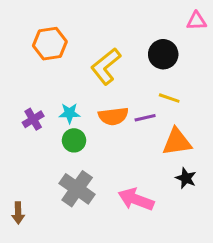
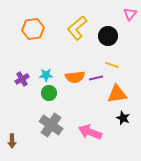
pink triangle: (196, 21) -> (130, 14), turned -48
yellow L-shape: (106, 66) -> (77, 28), moved

